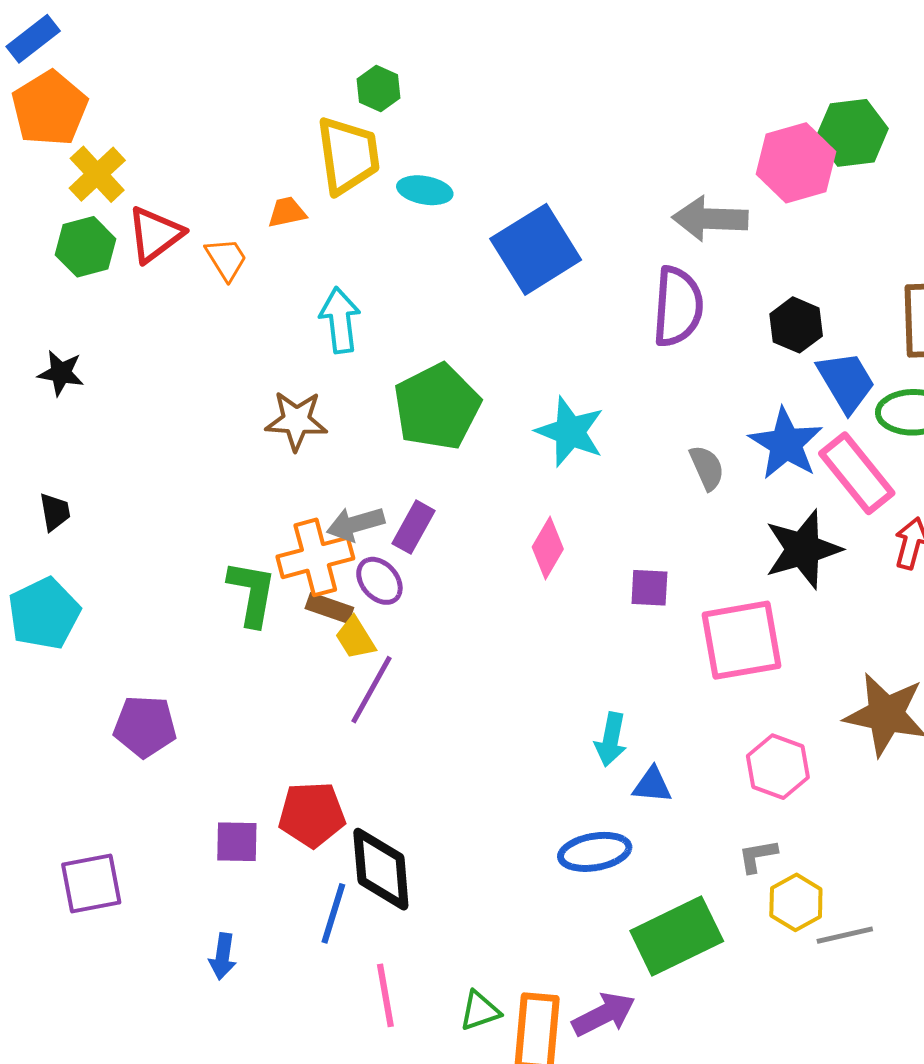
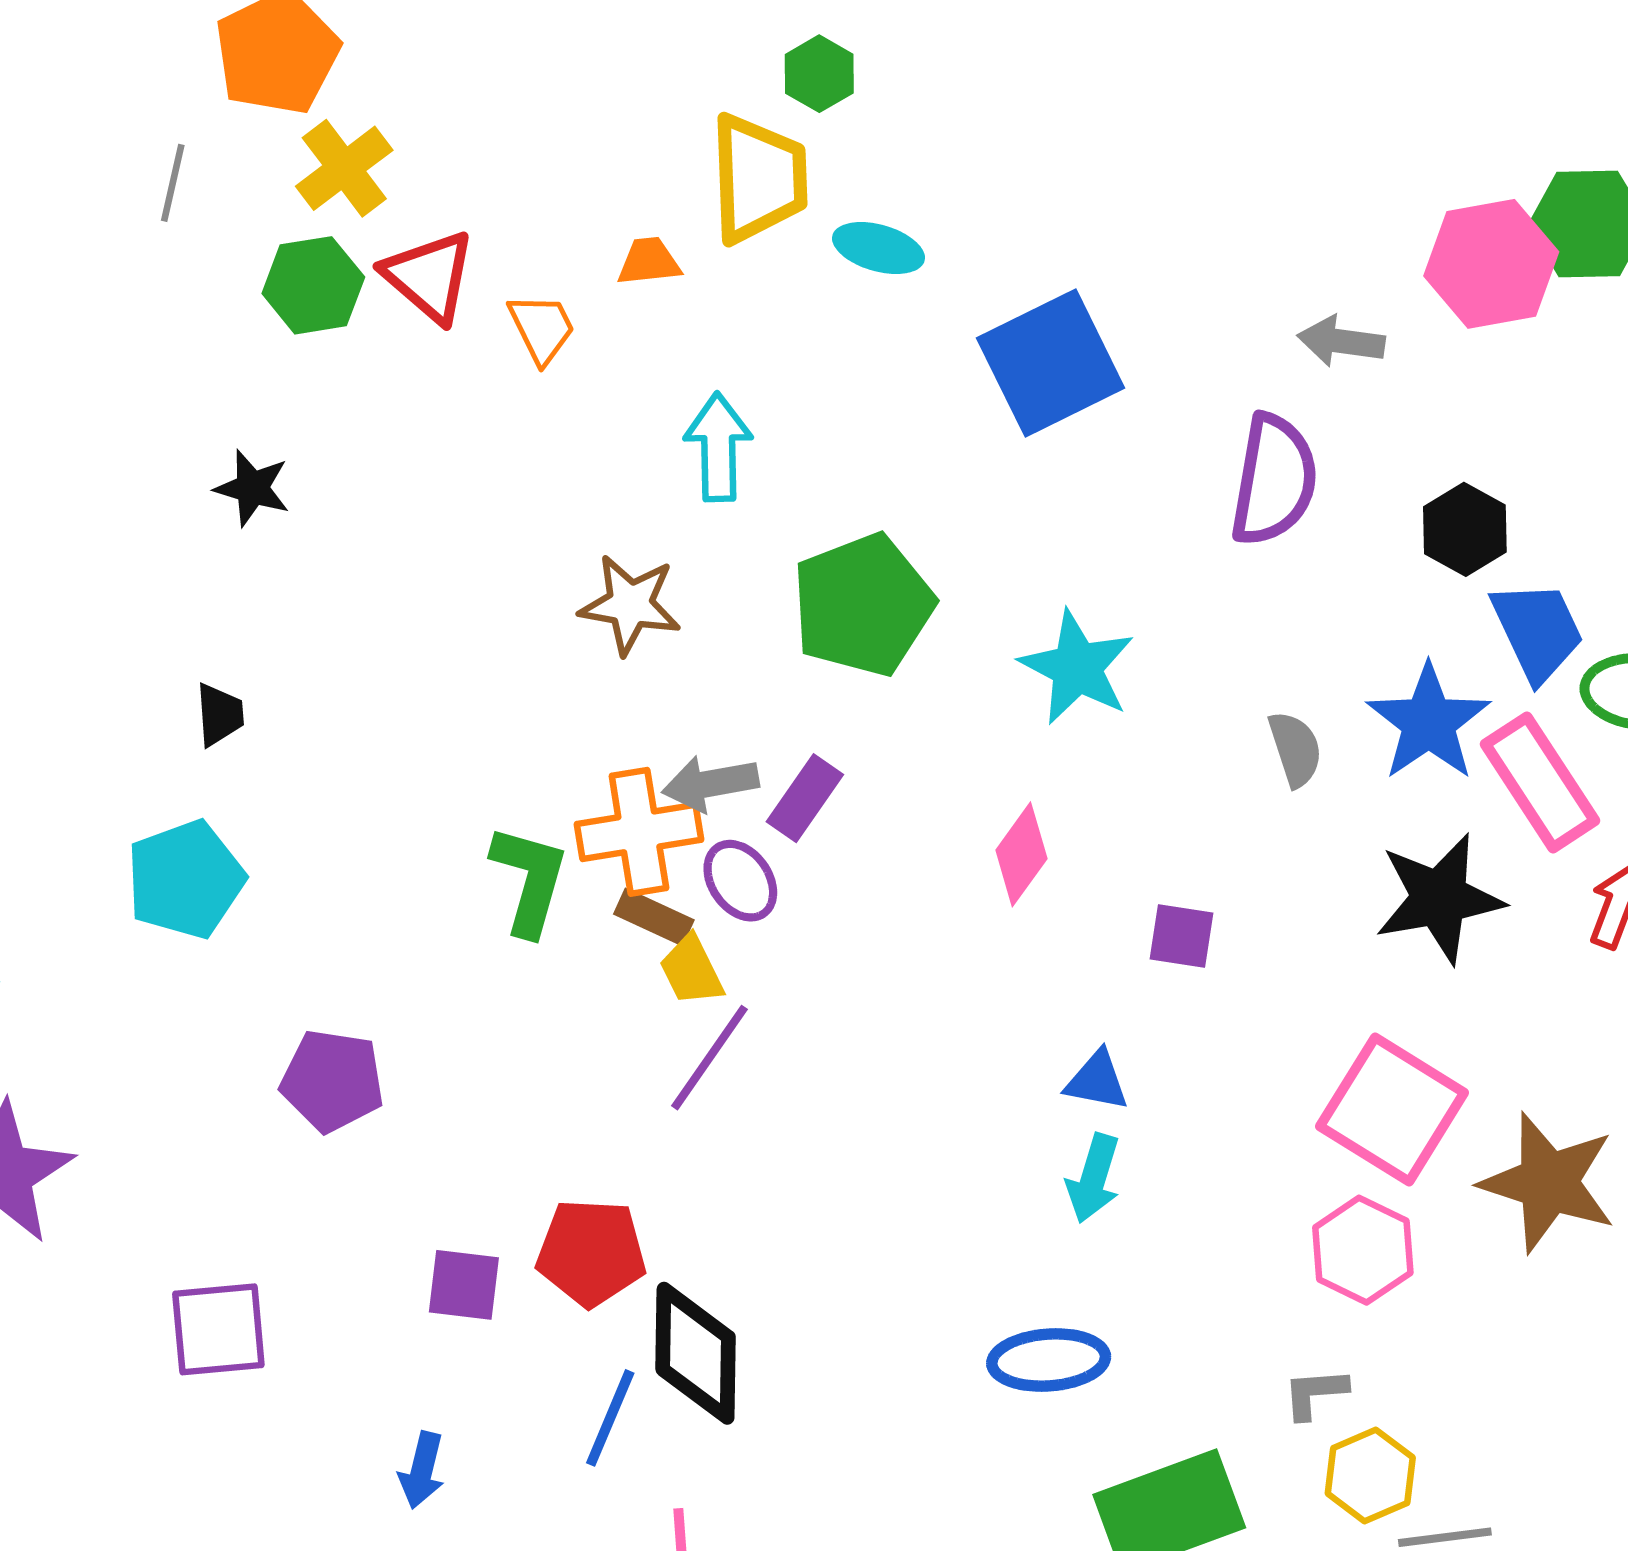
gray arrow: (710, 219) -> (1341, 341), size x0.7
red triangle: (155, 234) -> (429, 276), turned -48
pink square: (742, 640) -> (1392, 1110), moved, turned 36
blue triangle: (652, 785) -> (1097, 1081), moved

